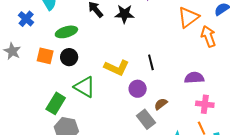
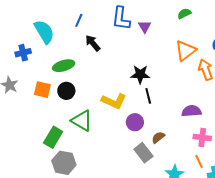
black star: (124, 14) -> (140, 74), moved
blue cross: (26, 19) -> (23, 53), turned 35

